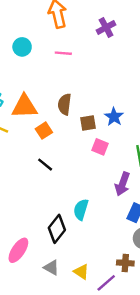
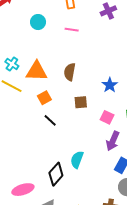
brown square: (88, 123) -> (81, 102), moved
orange square: (44, 131) -> (44, 98), moved
pink square: (100, 147) -> (107, 117), moved
pink ellipse: (18, 250) -> (23, 190), turned 35

